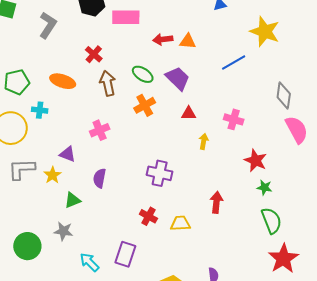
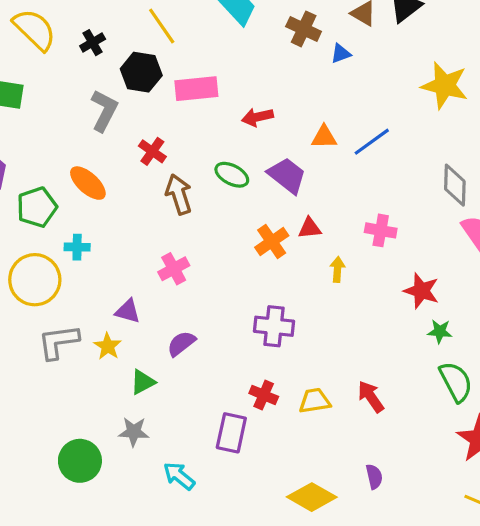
gray L-shape: (48, 25) -> (104, 111), moved
yellow star: (265, 32) -> (445, 85), moved
orange triangle: (188, 41) -> (324, 137), moved
orange ellipse: (63, 81) -> (88, 183), moved, turned 30
orange cross: (145, 105) -> (272, 241), moved
purple semicircle: (100, 178) -> (181, 344), turned 48
red arrow: (216, 202) -> (371, 397), moved, turned -35
purple rectangle: (125, 254) -> (231, 433), moved

